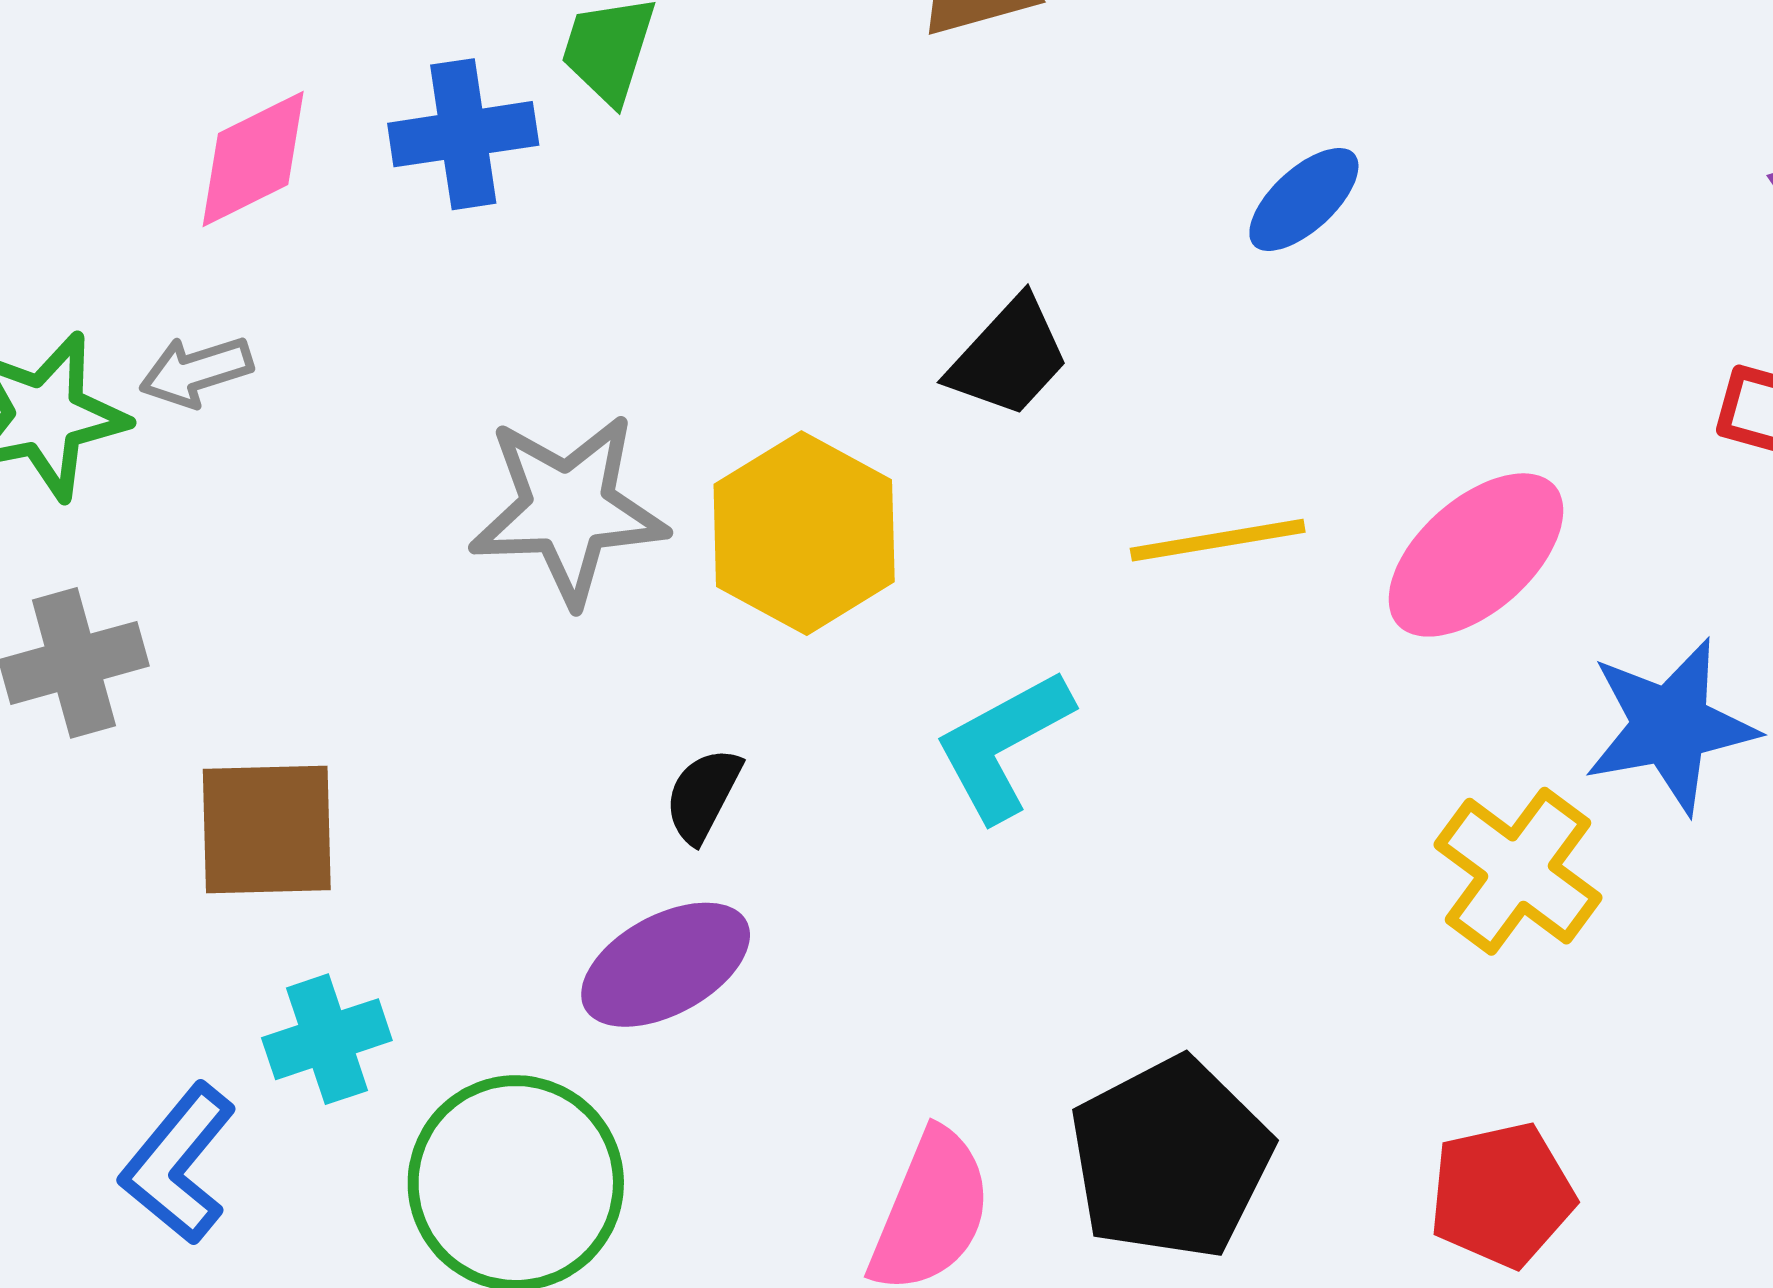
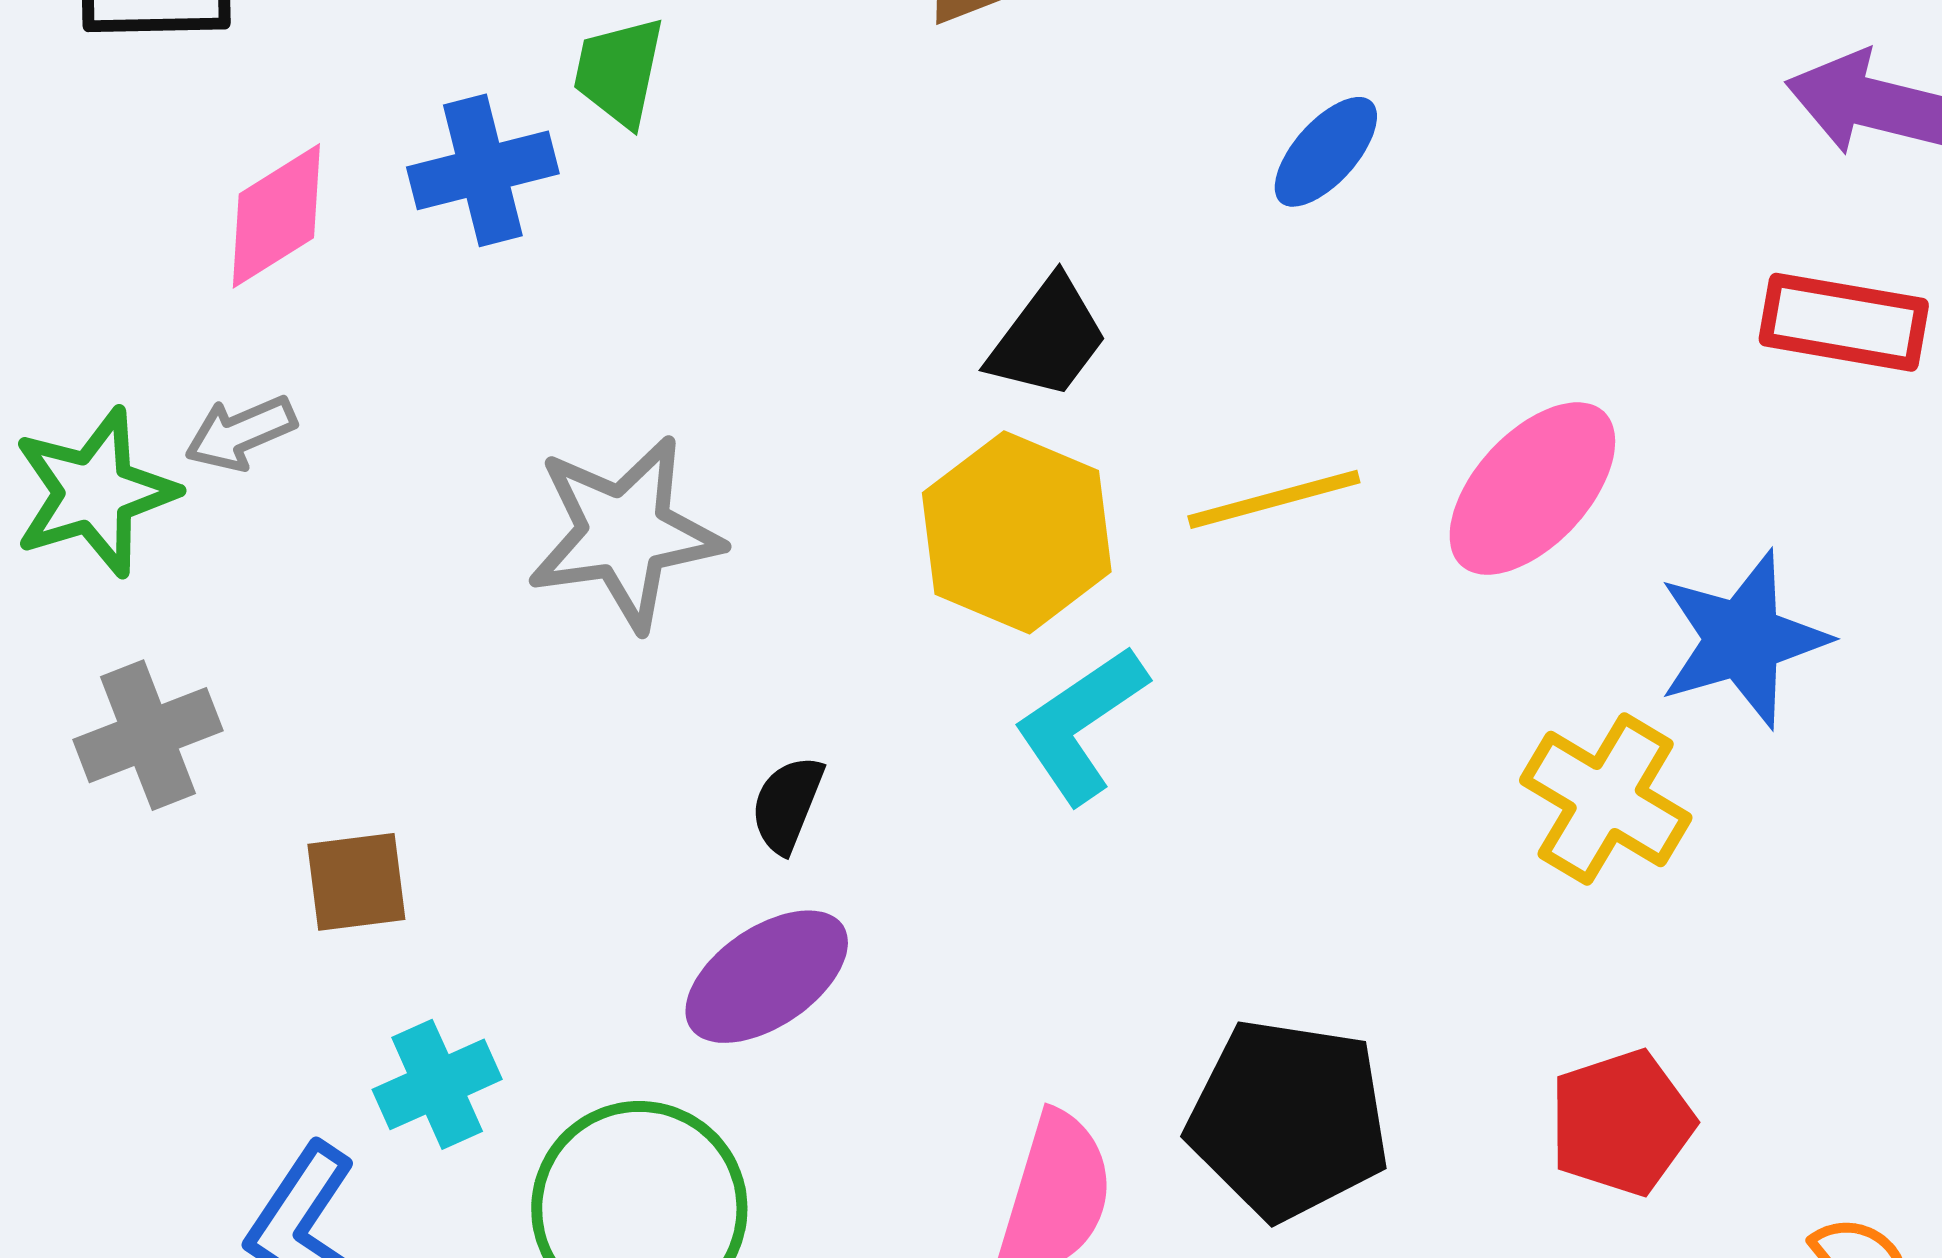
yellow hexagon: (804, 533) -> (1017, 532), moved
brown square: (267, 829) -> (356, 882), size x0.7
black pentagon: (1171, 1158) -> (1288, 1119), turned -30

